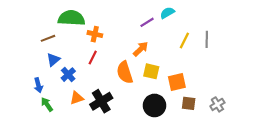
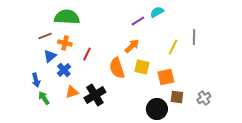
orange cross: (95, 34) -> (65, 43), moved
yellow line: (184, 40) -> (173, 47), moved
black circle: (155, 105) -> (157, 109), moved

